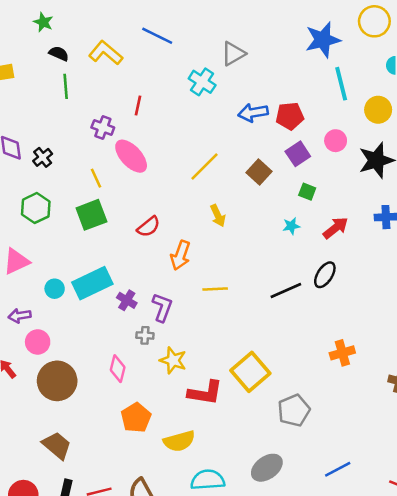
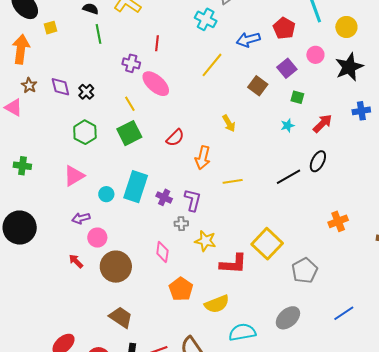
red pentagon: (290, 116) -> (284, 28), moved, turned -30
yellow line: (205, 167) -> (212, 65), moved
cyan rectangle: (92, 283) -> (136, 187), turned -40

